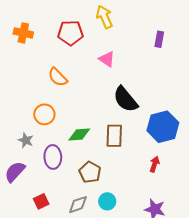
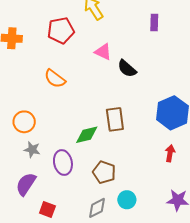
black semicircle: (125, 99) -> (127, 69), moved, size x0.7
orange circle: (44, 114) -> (24, 122), moved
brown rectangle: (114, 136) -> (115, 119), moved
red square: (41, 201) -> (47, 210), moved, turned -35

